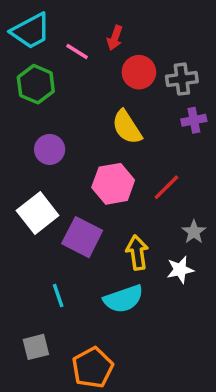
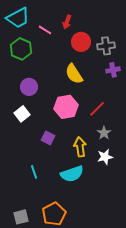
white square: (38, 213) -> (22, 114), moved, size x0.7
gray star: (194, 232) -> (104, 133), moved
purple square: (82, 237) -> (48, 138), size x0.6
gray square: (36, 347) -> (21, 217), moved

